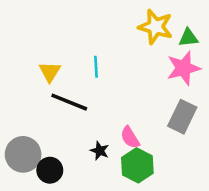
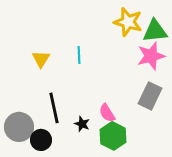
green triangle: (188, 38) -> (155, 31), size x1.5
black line: (69, 102) -> (54, 108), moved, turned 56

